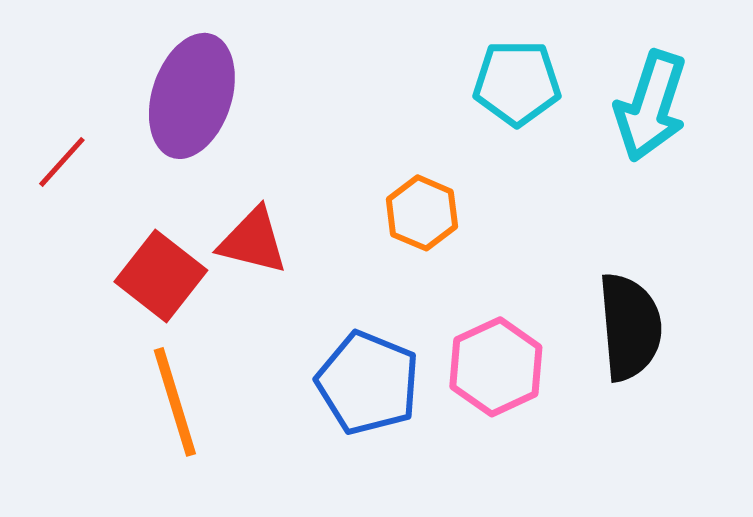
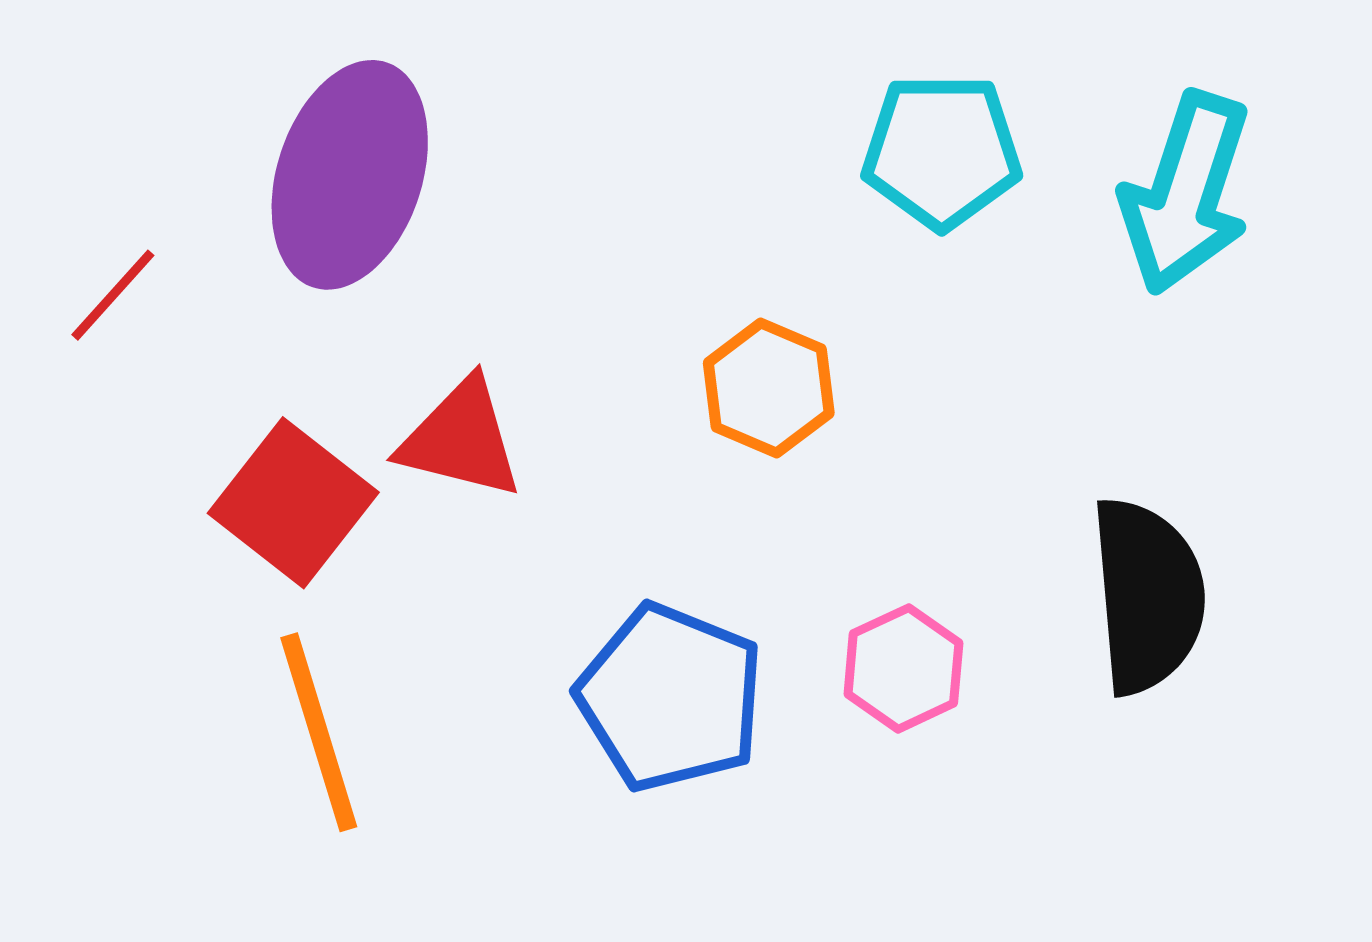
pink hexagon: (496, 367) -> (903, 668), size x0.7

